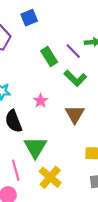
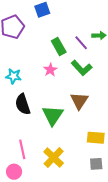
pink star: (41, 101) -> (50, 70), moved
green triangle: (35, 147) -> (53, 115), moved

